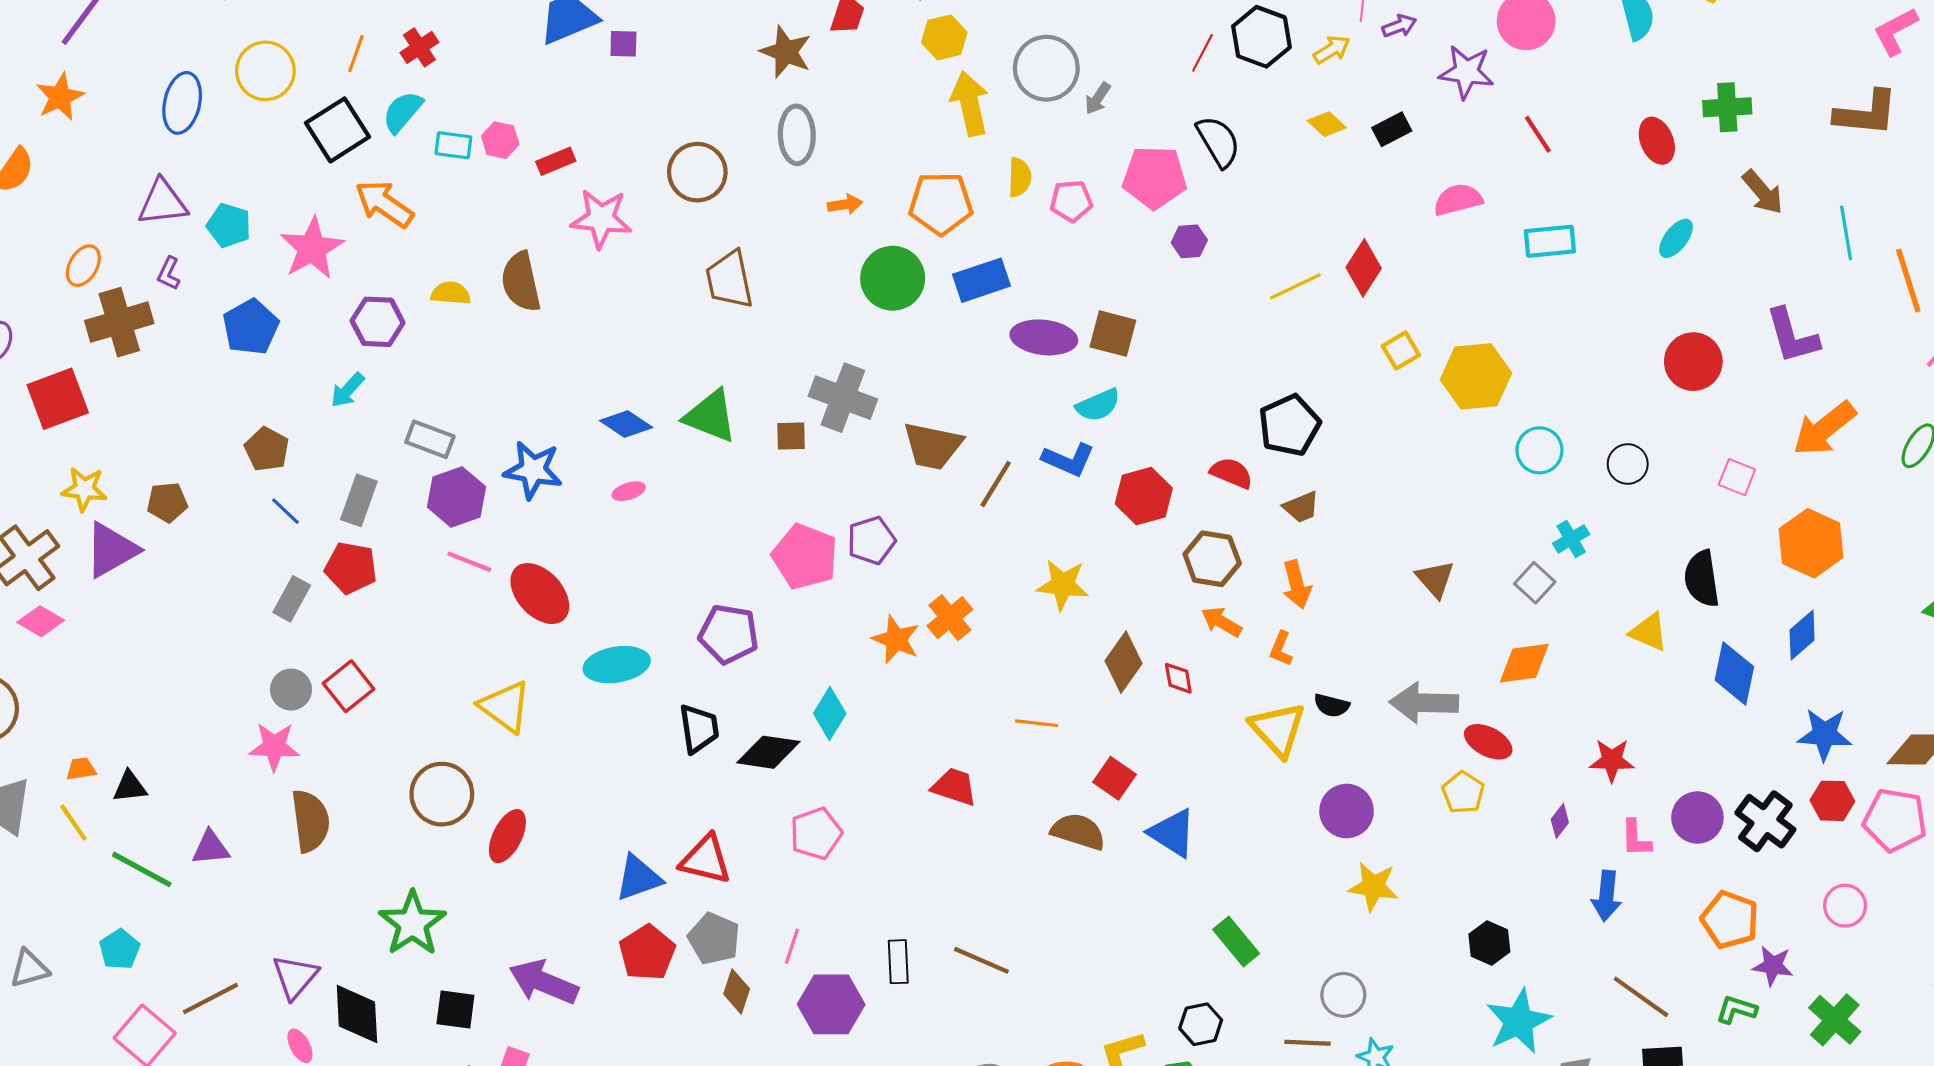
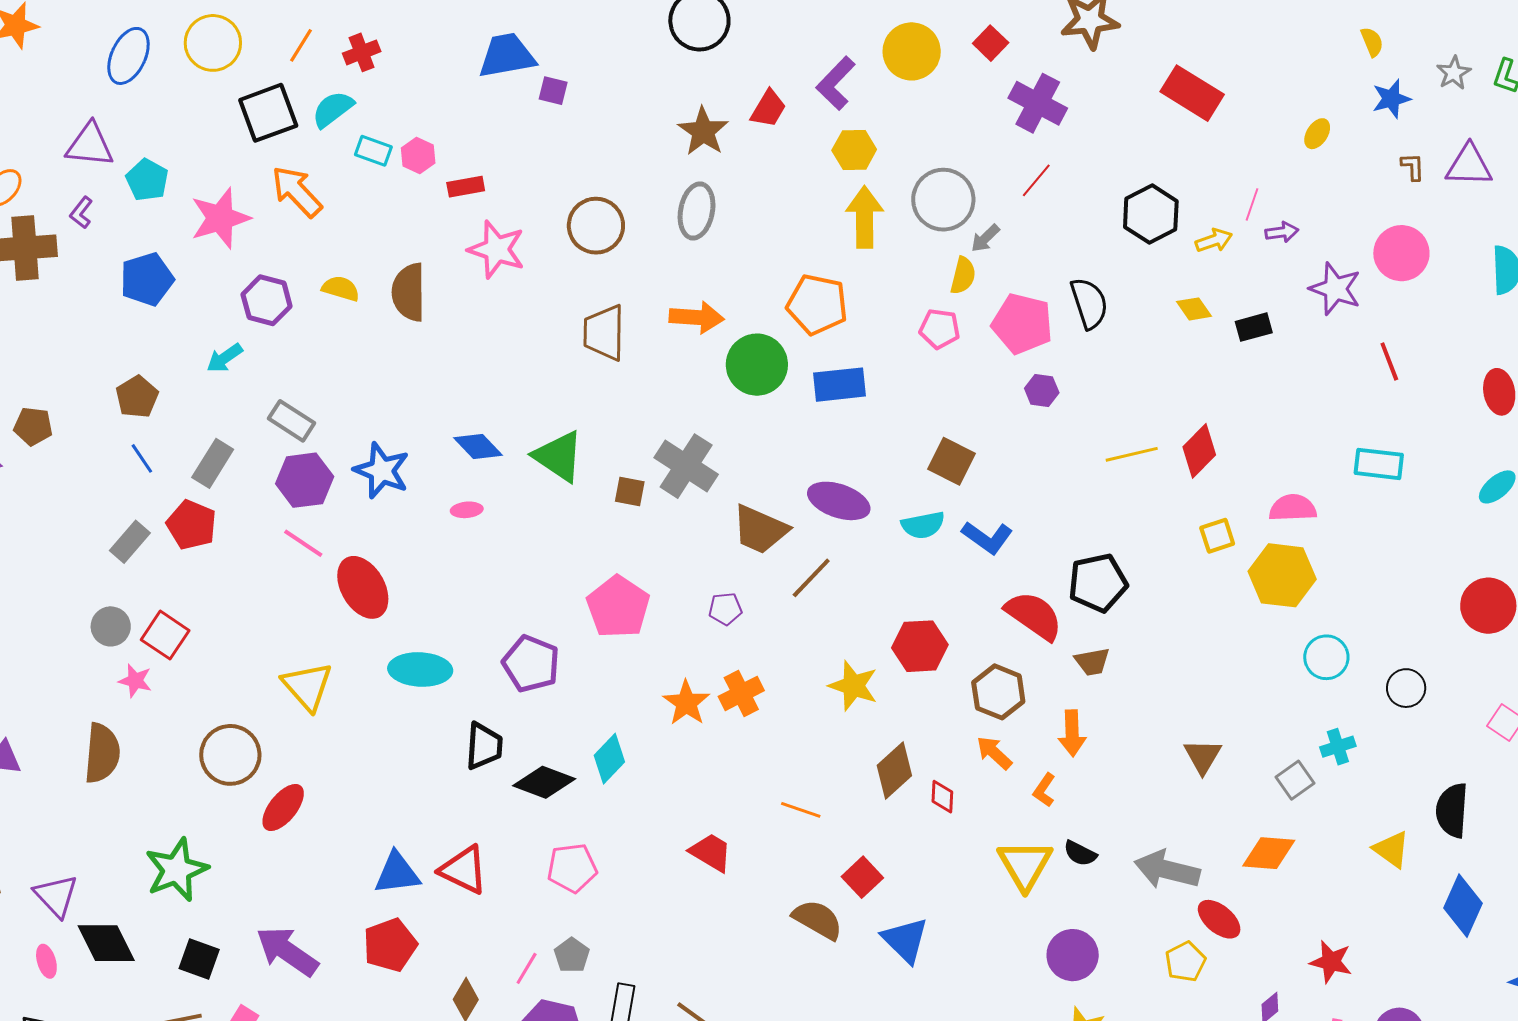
red line: (1202, 53) -> (1036, 180), moved
yellow semicircle: (1020, 177) -> (963, 276), moved
pink semicircle: (1458, 200) -> (1293, 508), moved
orange arrow: (845, 204) -> (697, 317), moved, size x1.6
purple ellipse: (1044, 337) -> (839, 501), moved
blue L-shape: (1068, 460) -> (987, 537), moved
red semicircle: (1231, 473) -> (1034, 616), size x1.5
red hexagon: (1144, 496) -> (920, 646), moved
purple pentagon: (871, 540) -> (725, 609), moved, size x0.7
red square: (349, 686) -> (165, 635), turned -30
pink star: (274, 747) -> (135, 681), moved, size x0.7
gray pentagon: (714, 939) -> (572, 955), moved, size x0.7
purple triangle: (295, 977) -> (56, 896), turned -36
black diamond: (357, 1014) -> (106, 943), turned -36

